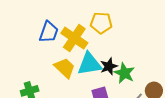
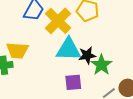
yellow trapezoid: (65, 68) -> (17, 50), moved, turned 130

